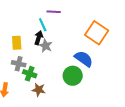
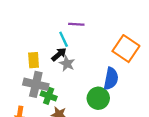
black arrow: (39, 38) -> (59, 54), turned 32
blue semicircle: (84, 59) -> (111, 79), turned 66
gray cross: (19, 64) -> (36, 84), size x1.5

